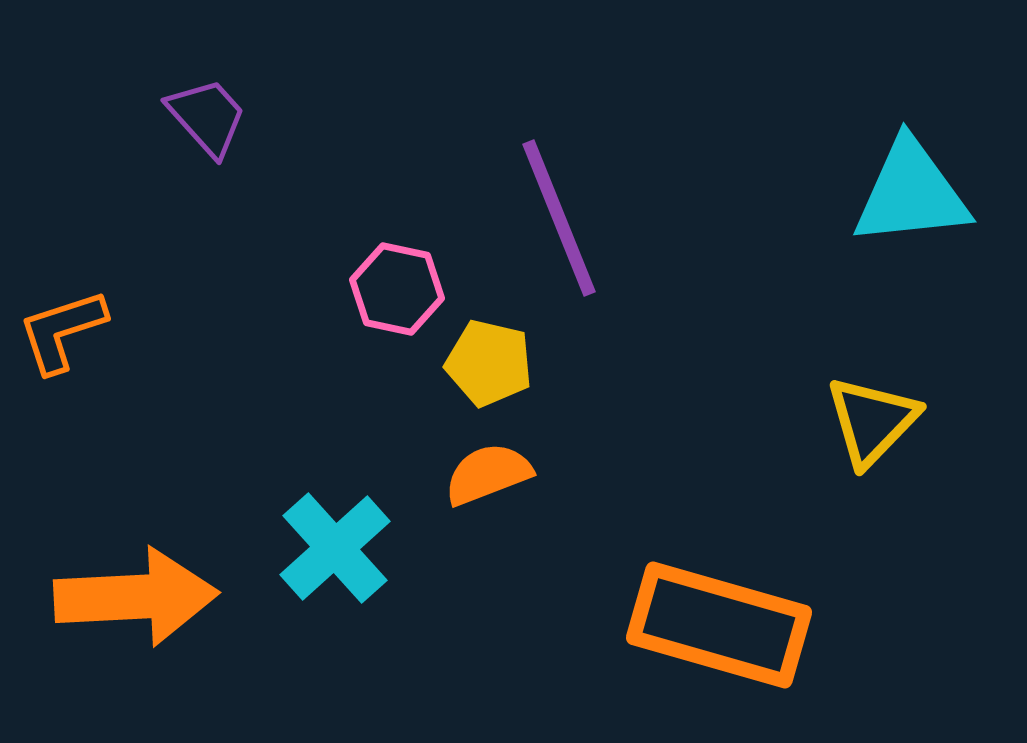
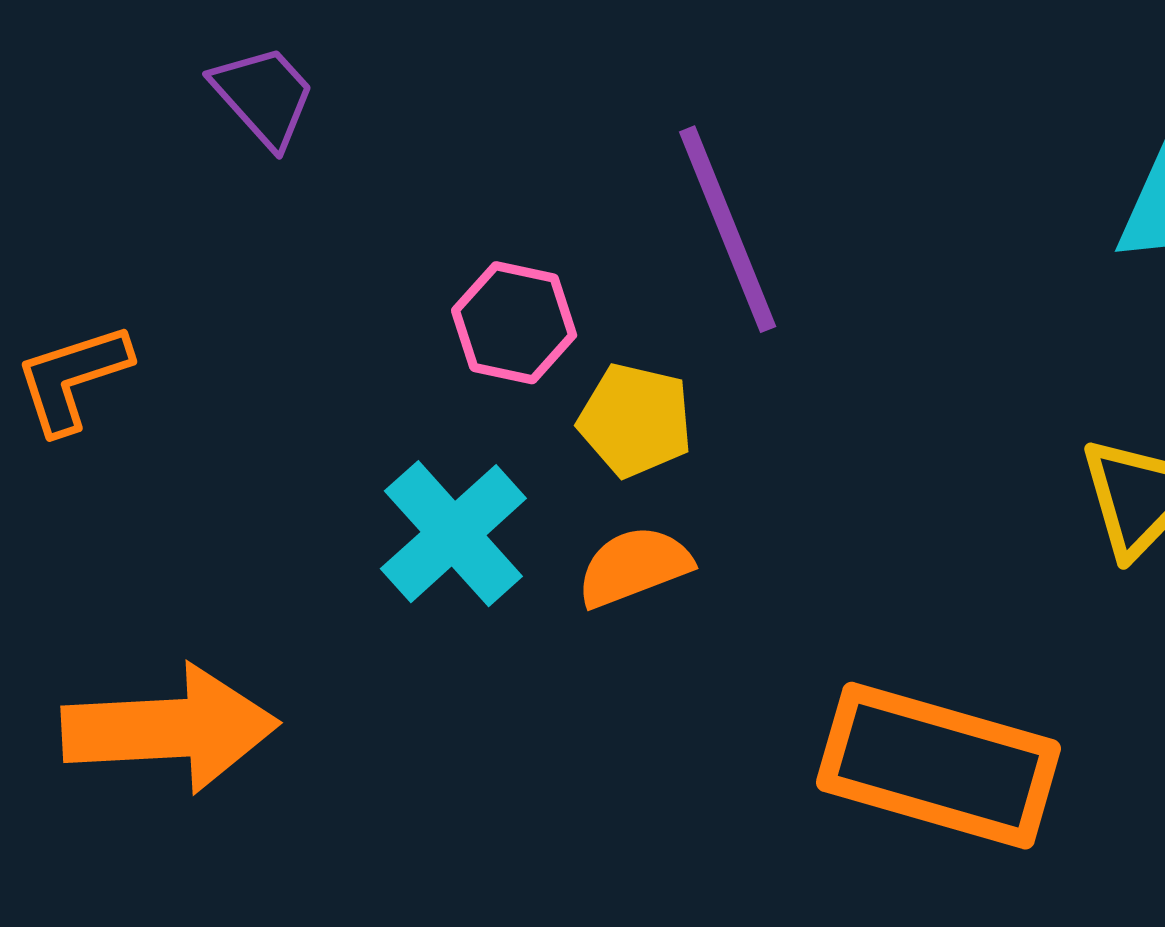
cyan cross: (335, 548) -> (453, 534), moved

